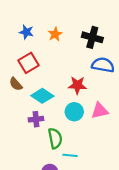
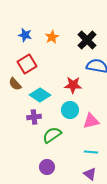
black cross: (92, 37) -> (87, 40), turned 30
pink triangle: (100, 111) -> (91, 121), moved
green semicircle: (55, 138) -> (52, 135), turned -114
cyan line: (70, 155) -> (91, 152), moved

